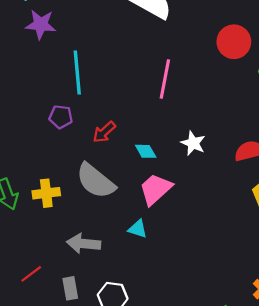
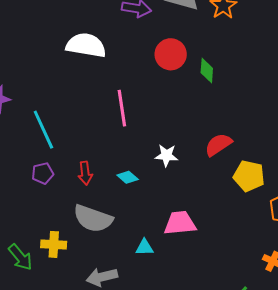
red arrow: (104, 132) -> (85, 173), turned -35
pink trapezoid: (156, 189) -> (180, 223), moved, turned 56
yellow cross: (46, 193) -> (54, 244), turned 30

